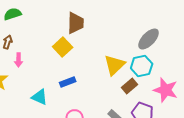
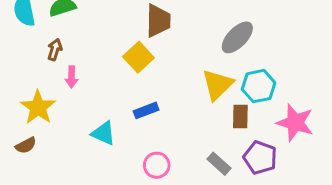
gray ellipse: (149, 39) -> (237, 37), moved
brown rectangle: (130, 86) -> (240, 117), turned -49

